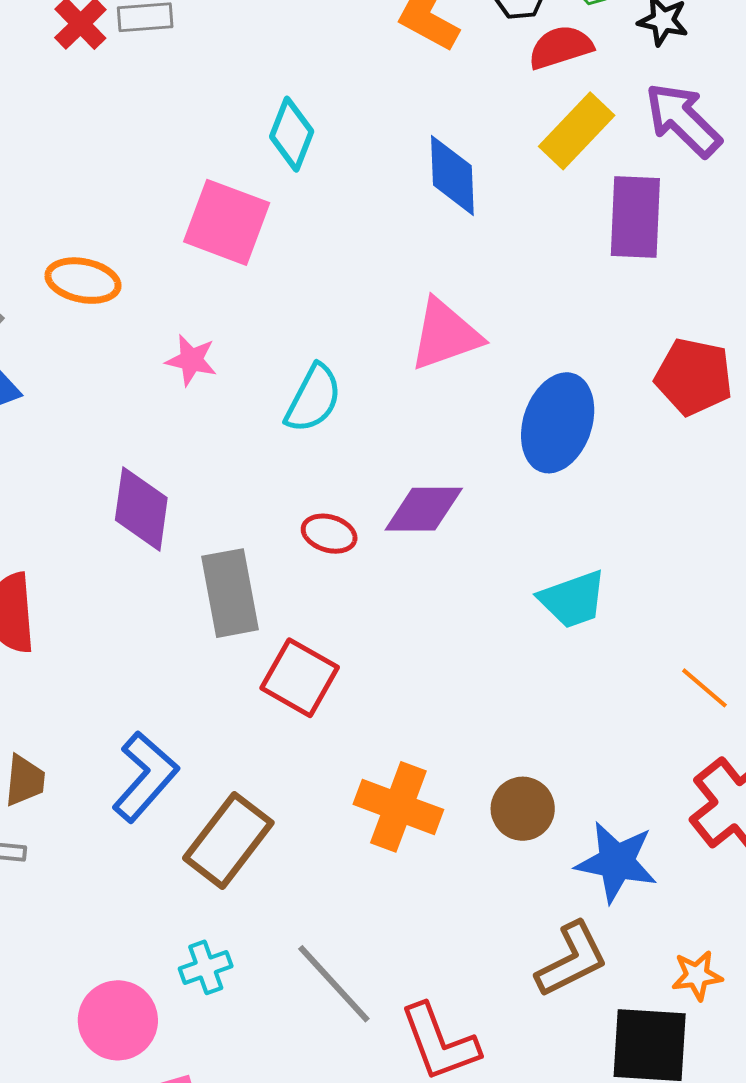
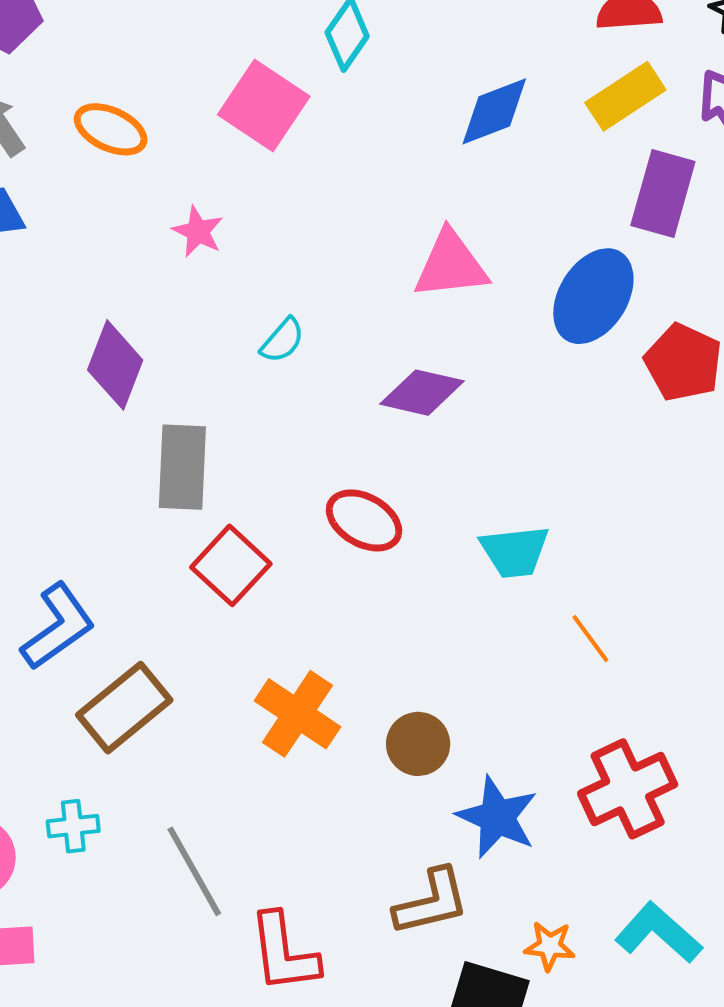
blue diamond: (452, 175) -> (494, 111), turned 58
cyan semicircle: (313, 399) -> (282, 340), moved, size x0.7
blue ellipse: (558, 423) -> (593, 296), moved
purple diamond: (424, 509) -> (422, 393), moved
red ellipse: (329, 534) -> (364, 520), moved, size x1.4
orange line: (704, 688) -> (590, 639), moved

